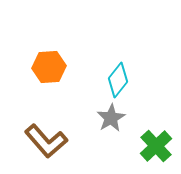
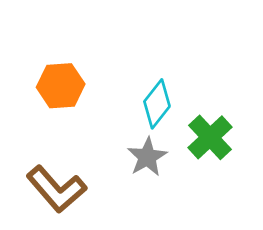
green cross: (156, 146) -> (210, 137), moved

